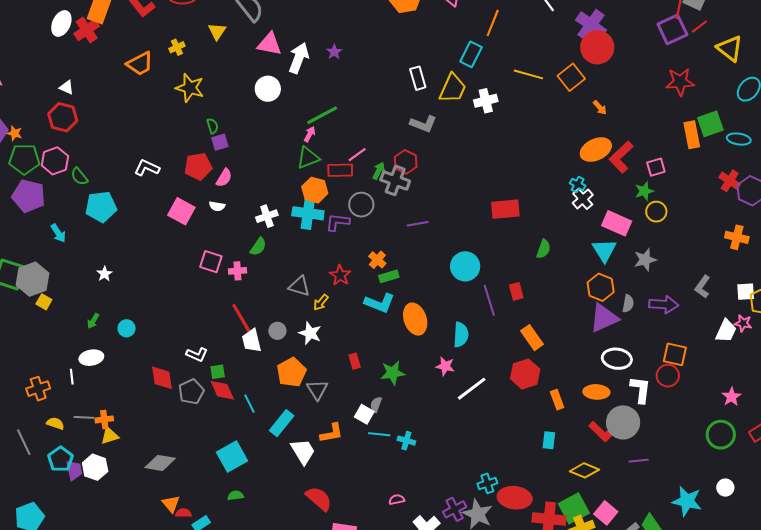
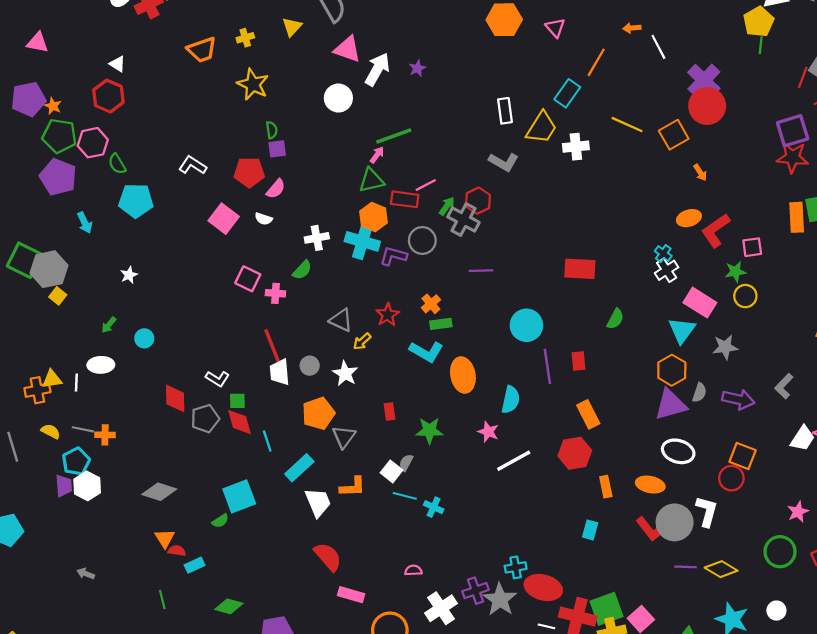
purple square: (672, 29) -> (793, 131), moved
orange ellipse: (596, 150) -> (689, 218), size x0.7
white L-shape: (641, 390) -> (707, 511), moved
yellow triangle: (110, 436) -> (52, 379), moved
cyan pentagon: (60, 459) -> (76, 461), moved
yellow diamond: (584, 470) -> (721, 569), moved
green semicircle: (235, 495) -> (220, 521), moved, turned 147

